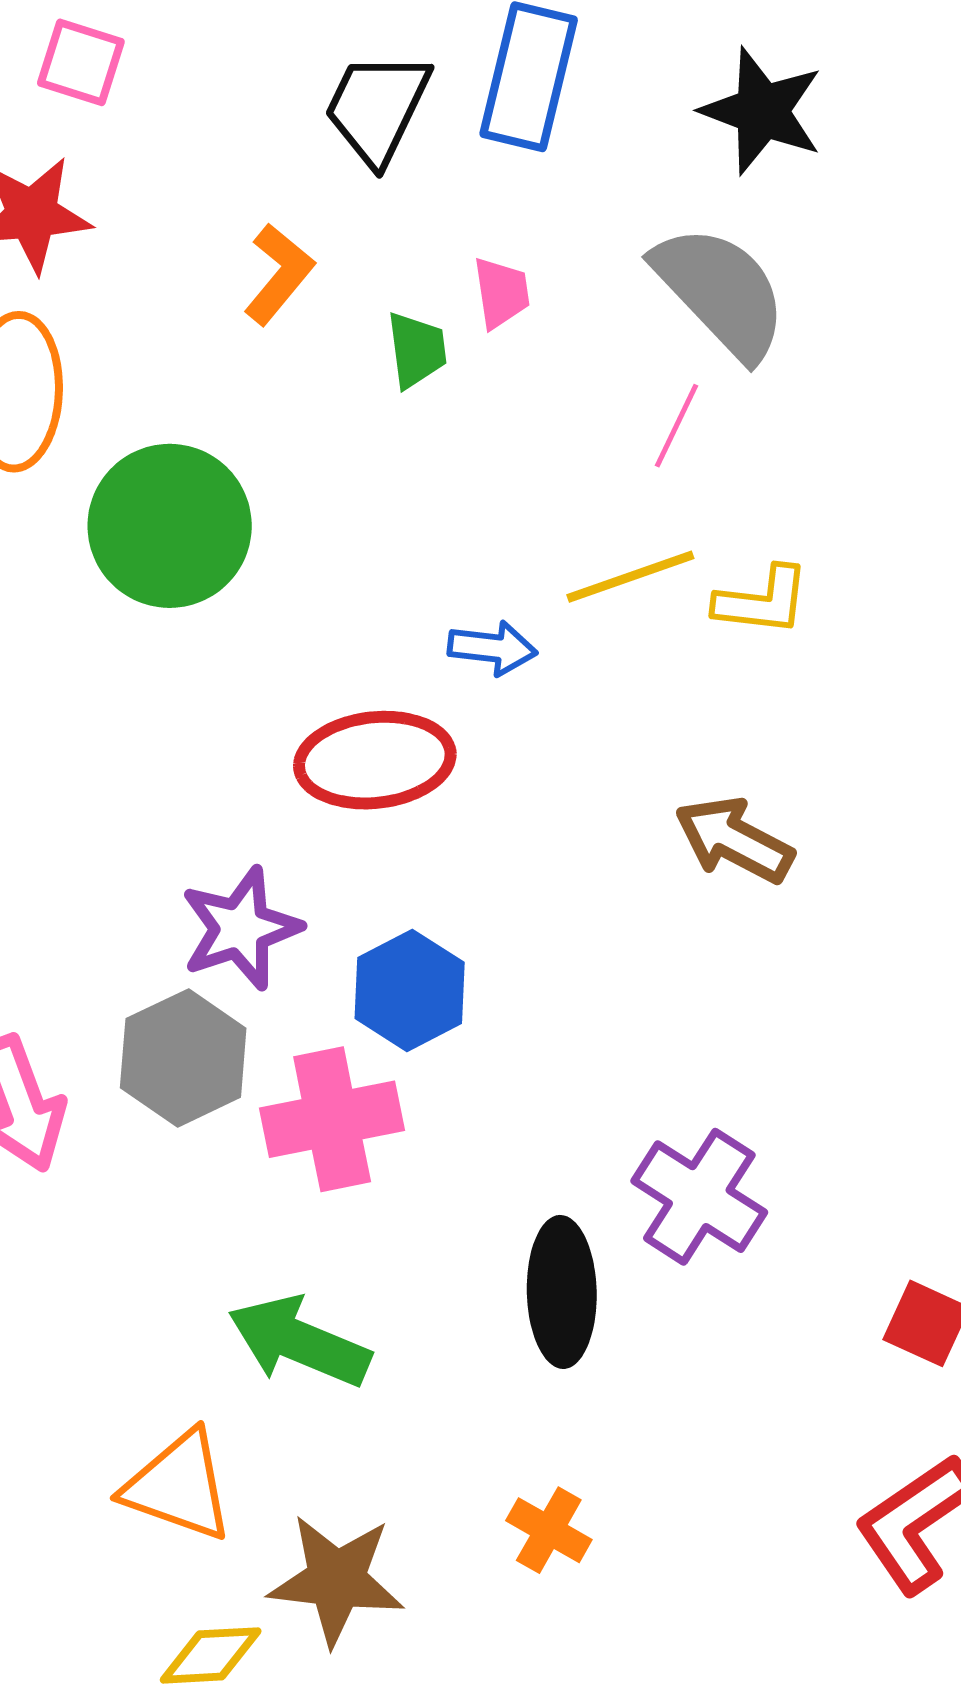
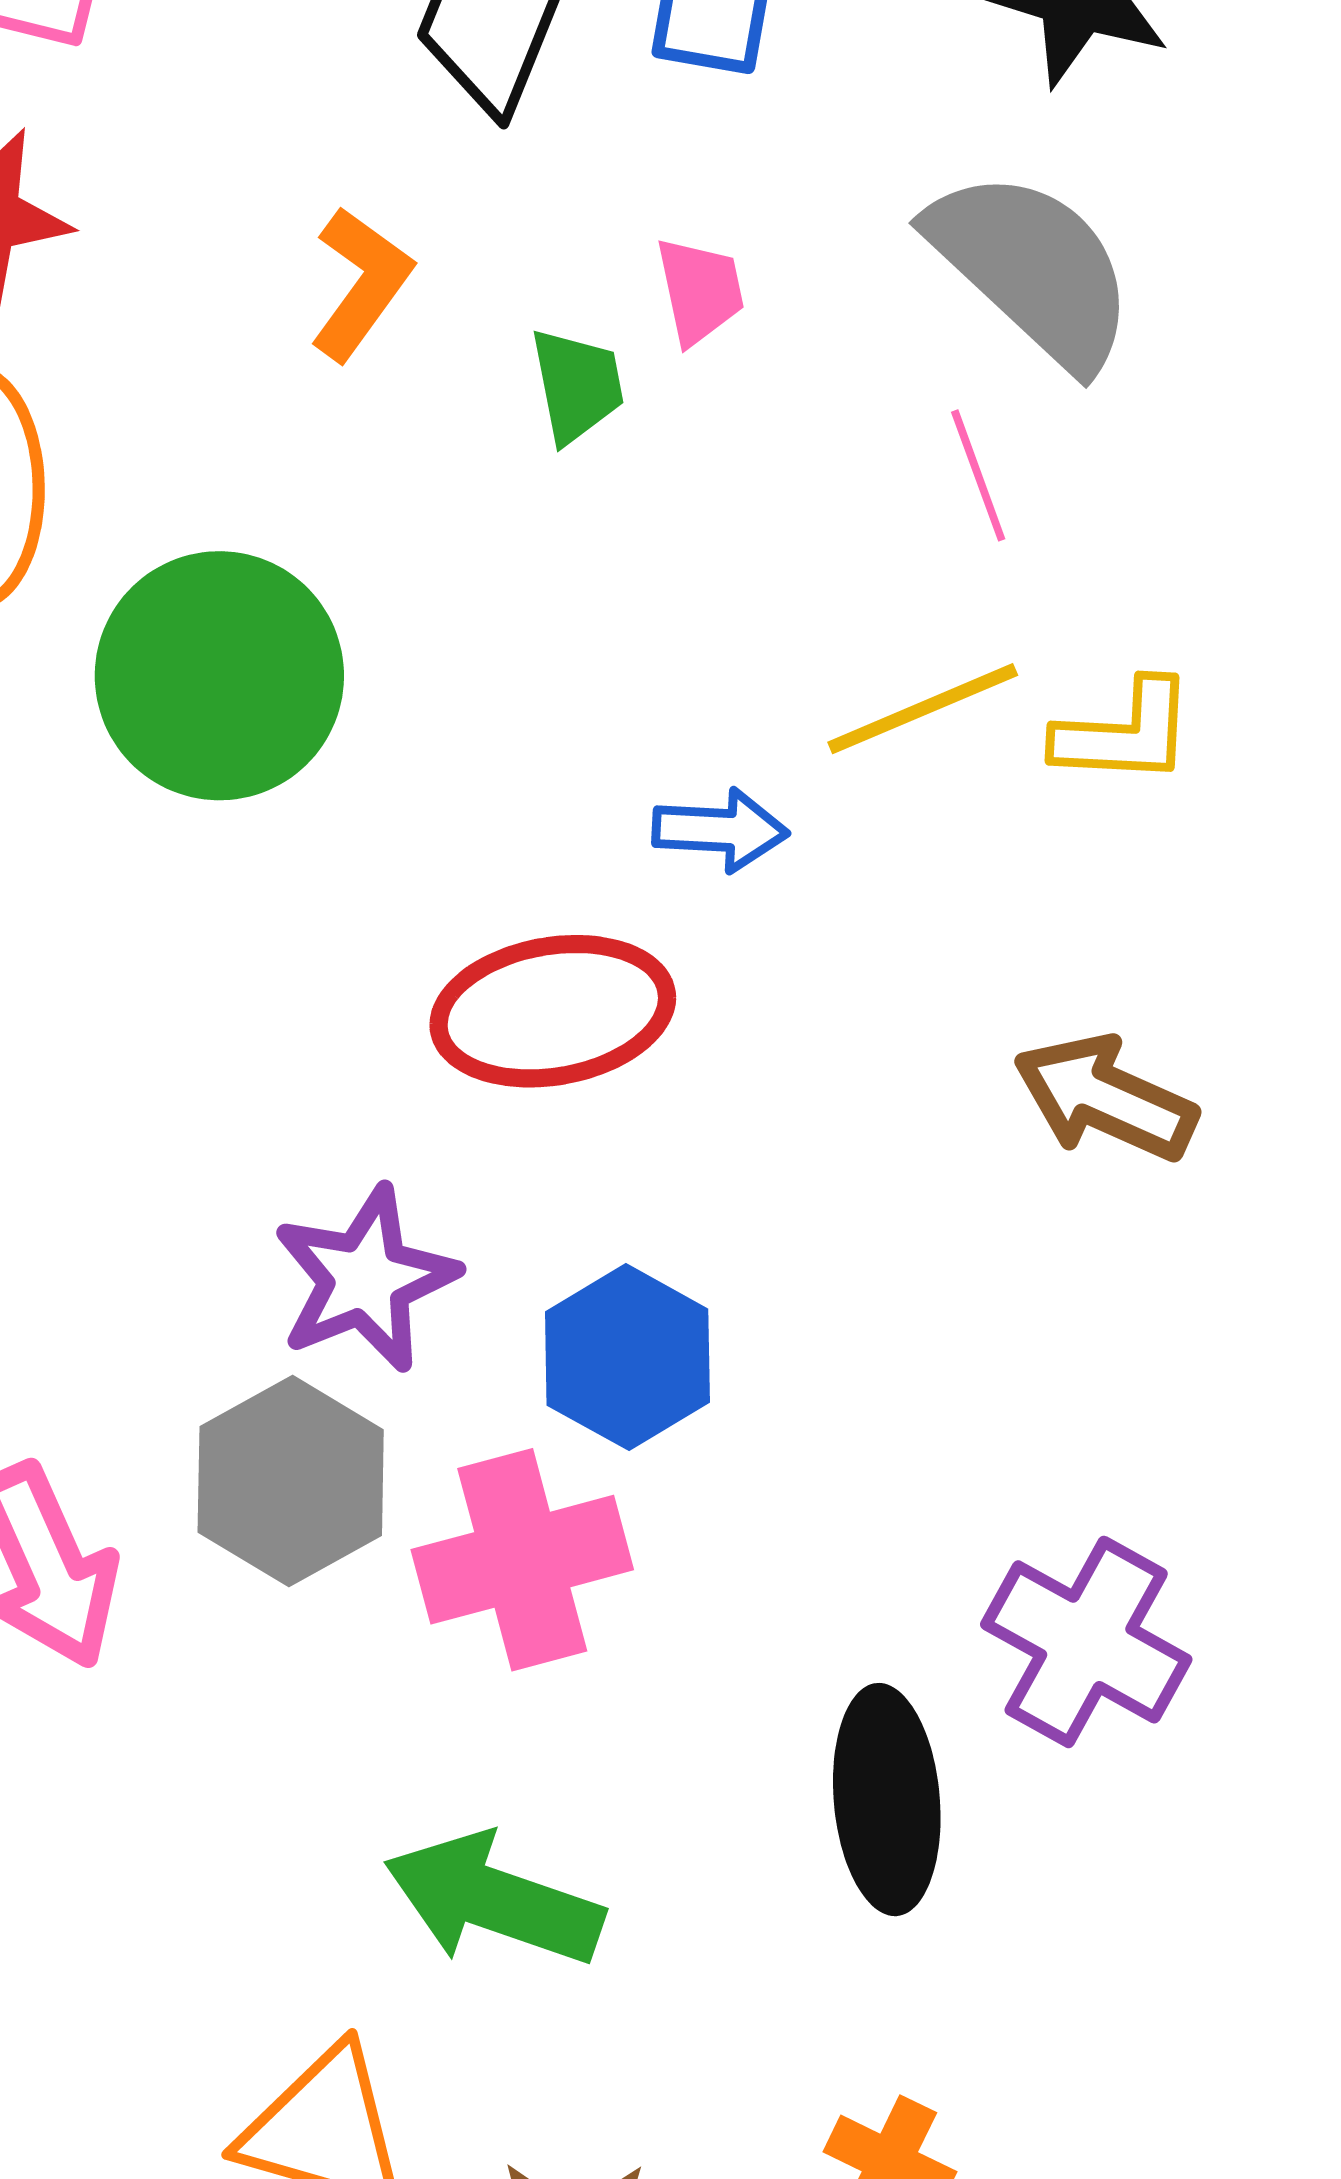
pink line: (677, 426) -> (978, 475), turned -42

